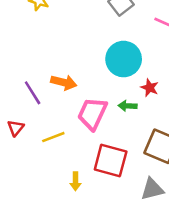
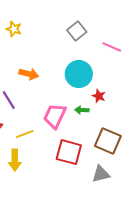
orange arrow: (64, 82) -> (29, 74), moved
yellow arrow: (75, 181) -> (15, 160), moved, size x1.5

